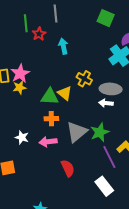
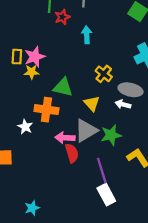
yellow triangle: (65, 93) -> (92, 103), moved
orange cross: (51, 119) -> (46, 110), moved, size x1.5
pink arrow: (48, 142) -> (65, 138), moved
purple line: (109, 157) -> (102, 171), moved
red semicircle: (68, 168) -> (72, 153), moved

